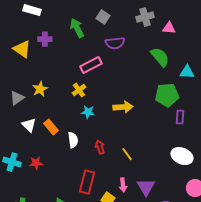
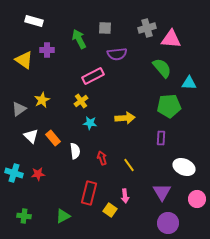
gray square: (103, 17) -> (105, 28), turned -32
pink triangle: (169, 28) -> (171, 39), size x1.5
purple rectangle: (180, 117) -> (161, 138), moved
purple triangle: (146, 187) -> (162, 192), moved

